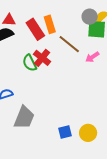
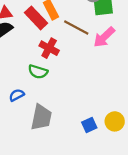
pink arrow: (92, 57) -> (104, 37), size x1.5
green semicircle: (30, 63) -> (38, 72), moved, turned -36

